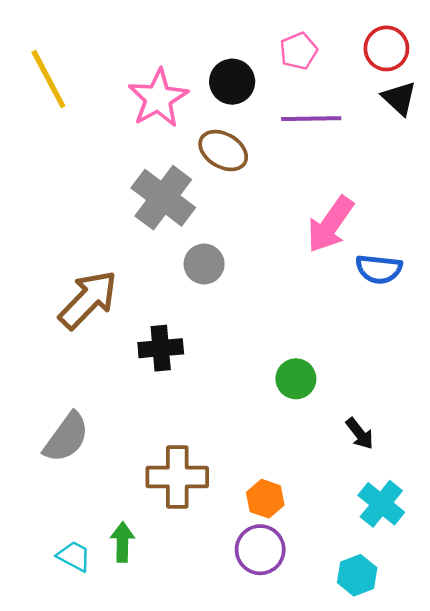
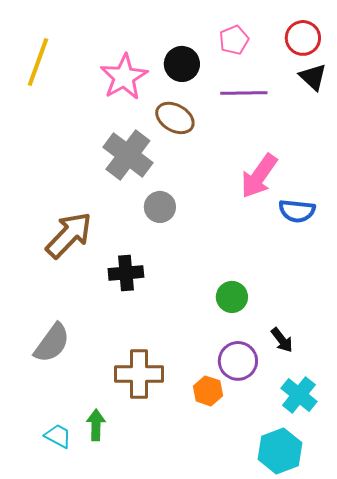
yellow line: (48, 79) -> (38, 62), turned 48
purple circle: (260, 550) -> (238, 361), moved
cyan hexagon: (357, 575) -> (280, 451), size x1.4

